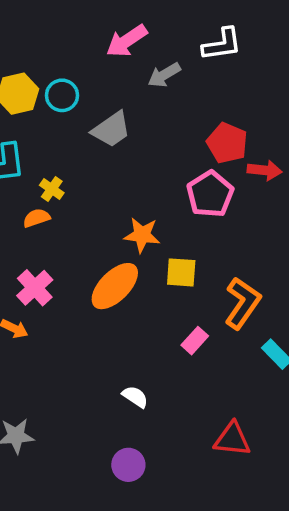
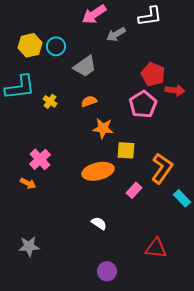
orange semicircle: (36, 218) -> (89, 101), moved
orange ellipse: (115, 286) -> (98, 171), moved, turned 32
purple circle: (128, 465) -> (107, 271), moved

